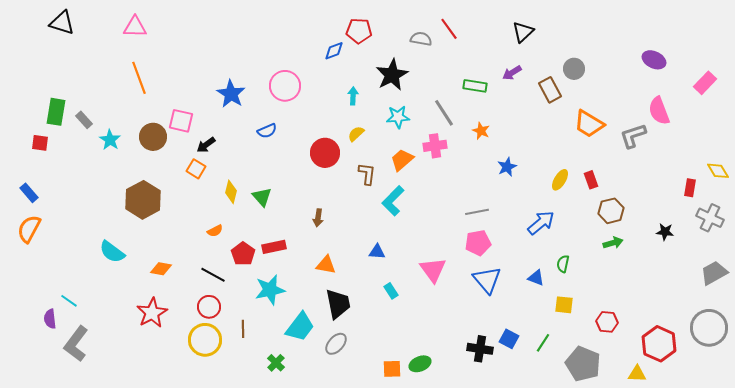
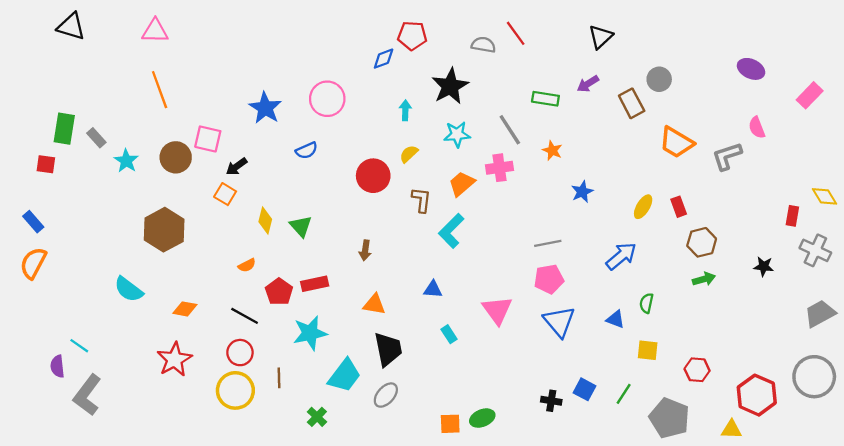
pink semicircle: (659, 111) -> (757, 127), size x0.7
black cross: (480, 349) -> (551, 401), size x0.7

